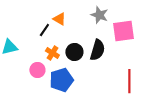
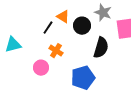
black circle: (74, 52) -> (82, 26), moved
blue pentagon: (61, 80) -> (83, 78), moved

